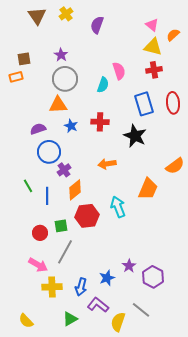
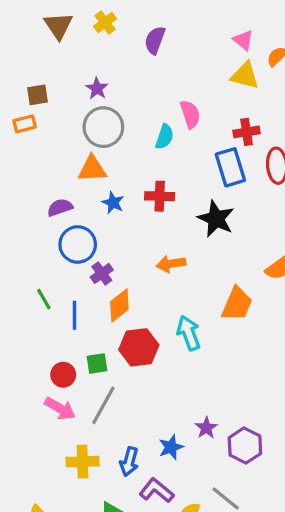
red cross: (154, 70) -> (247, 132), moved
pink arrow: (38, 265) -> (60, 409), moved

